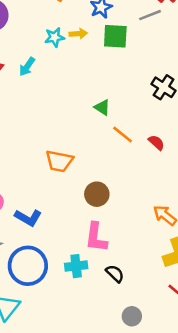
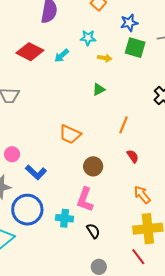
yellow arrow: (78, 34) -> (105, 58), moved
green triangle: (102, 107) -> (99, 89), moved, turned 48
orange line: (123, 135) -> (124, 125), turned 60
red semicircle: (156, 143) -> (133, 156), moved

